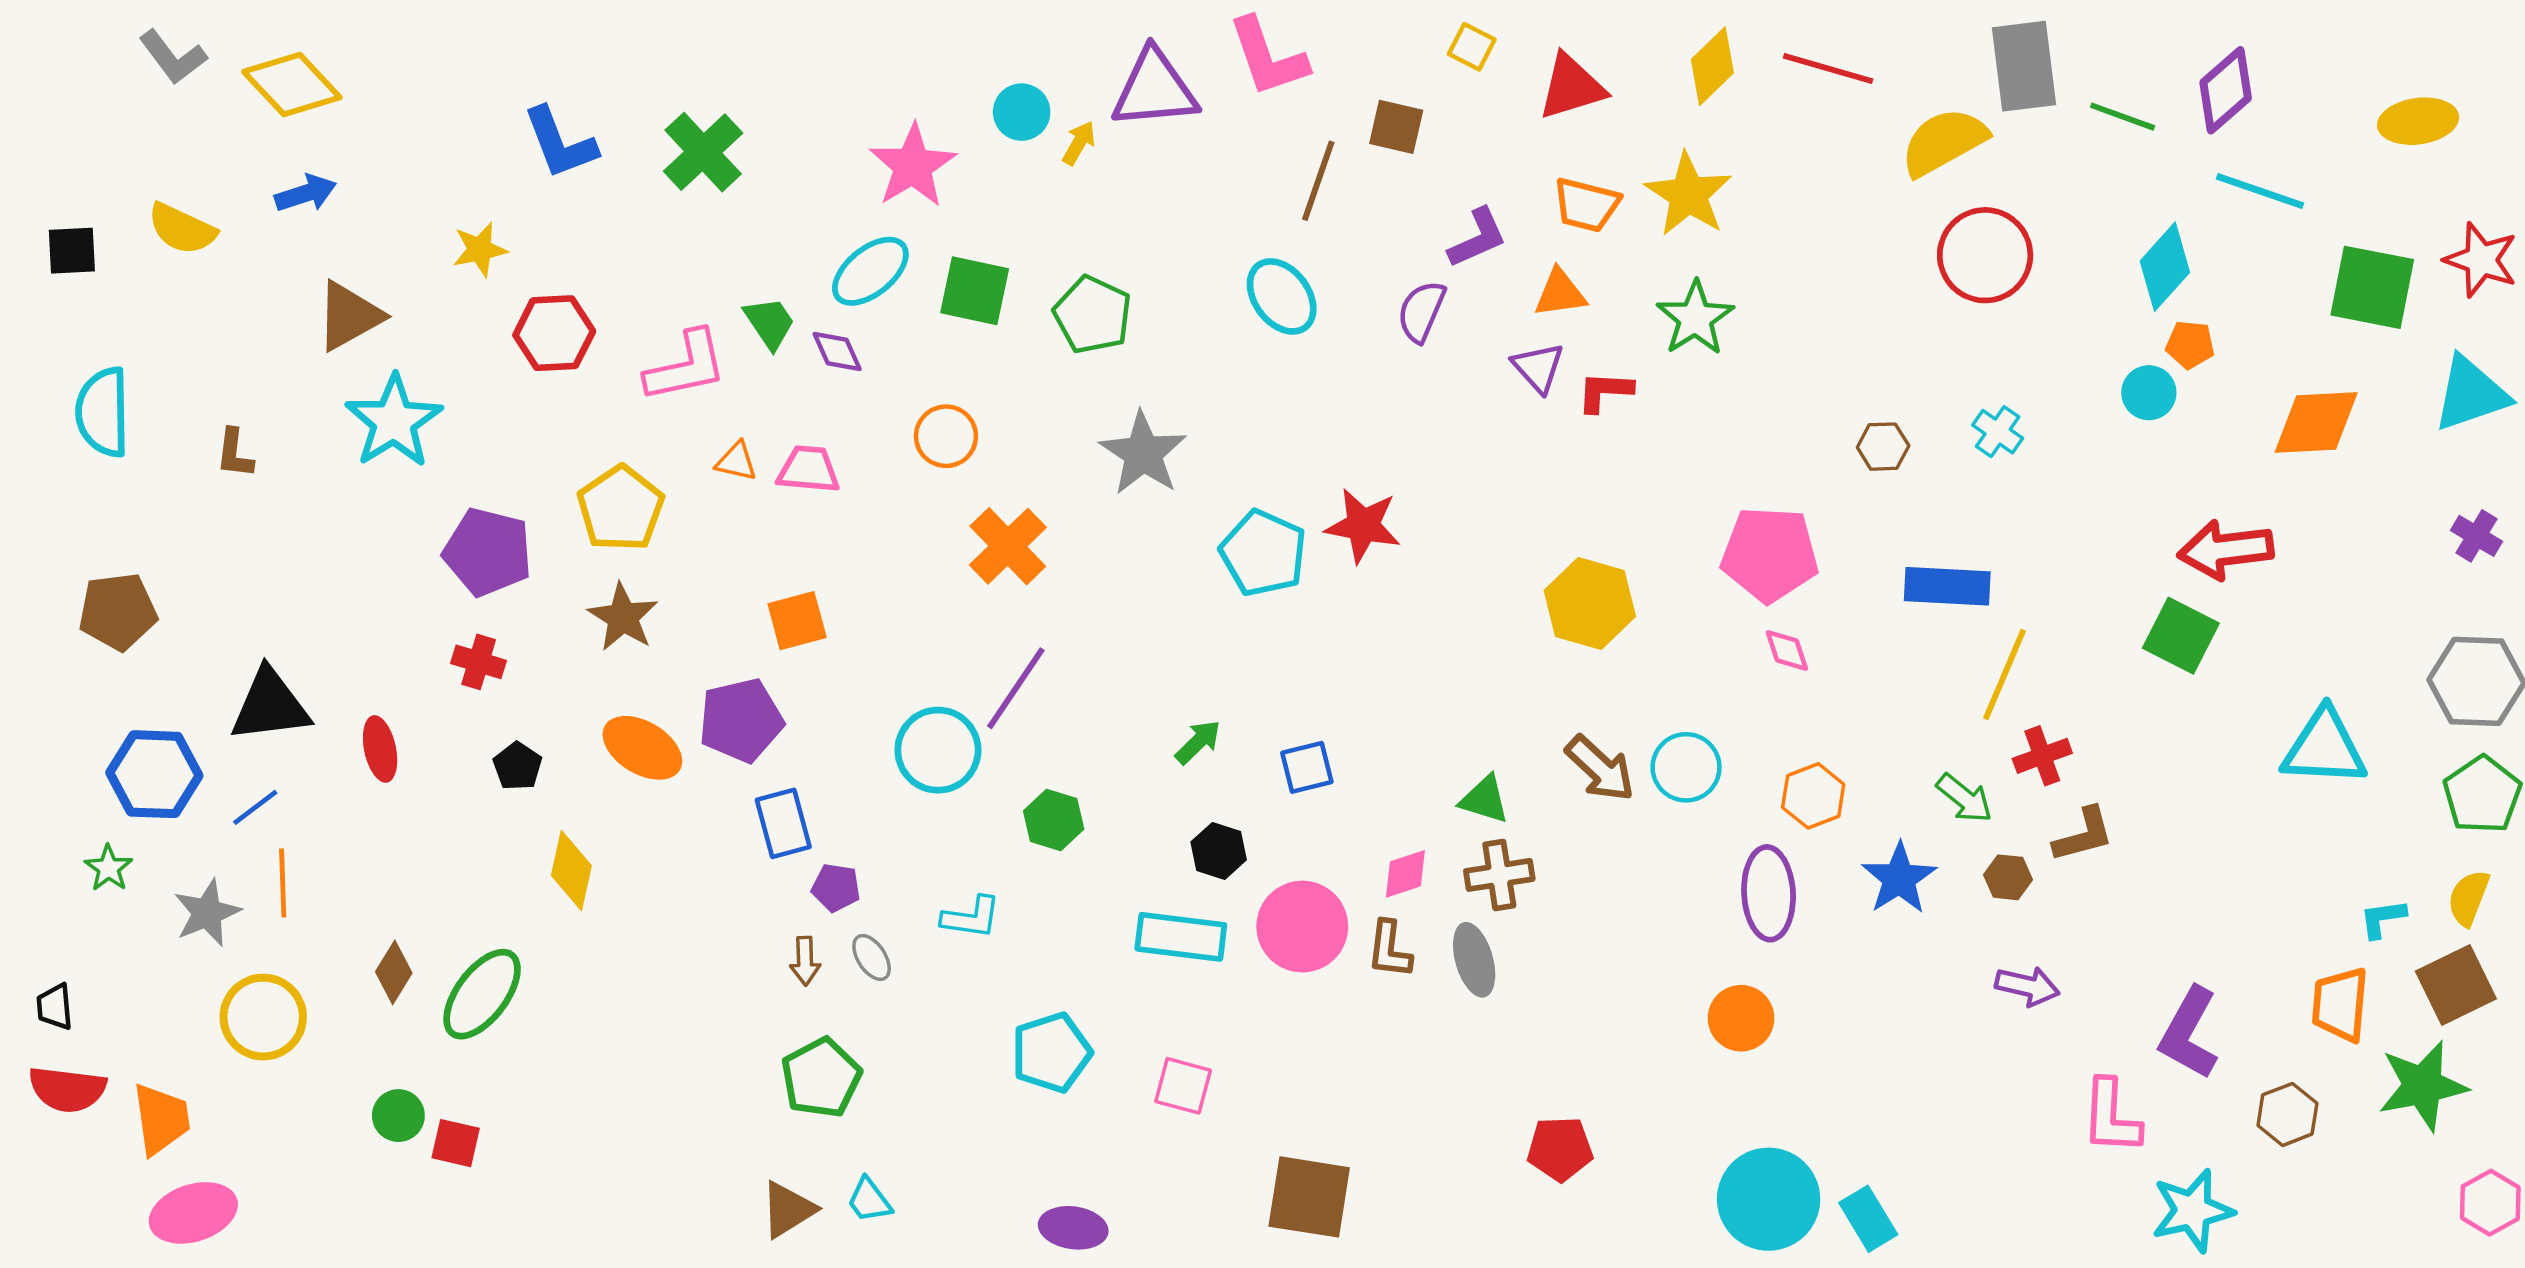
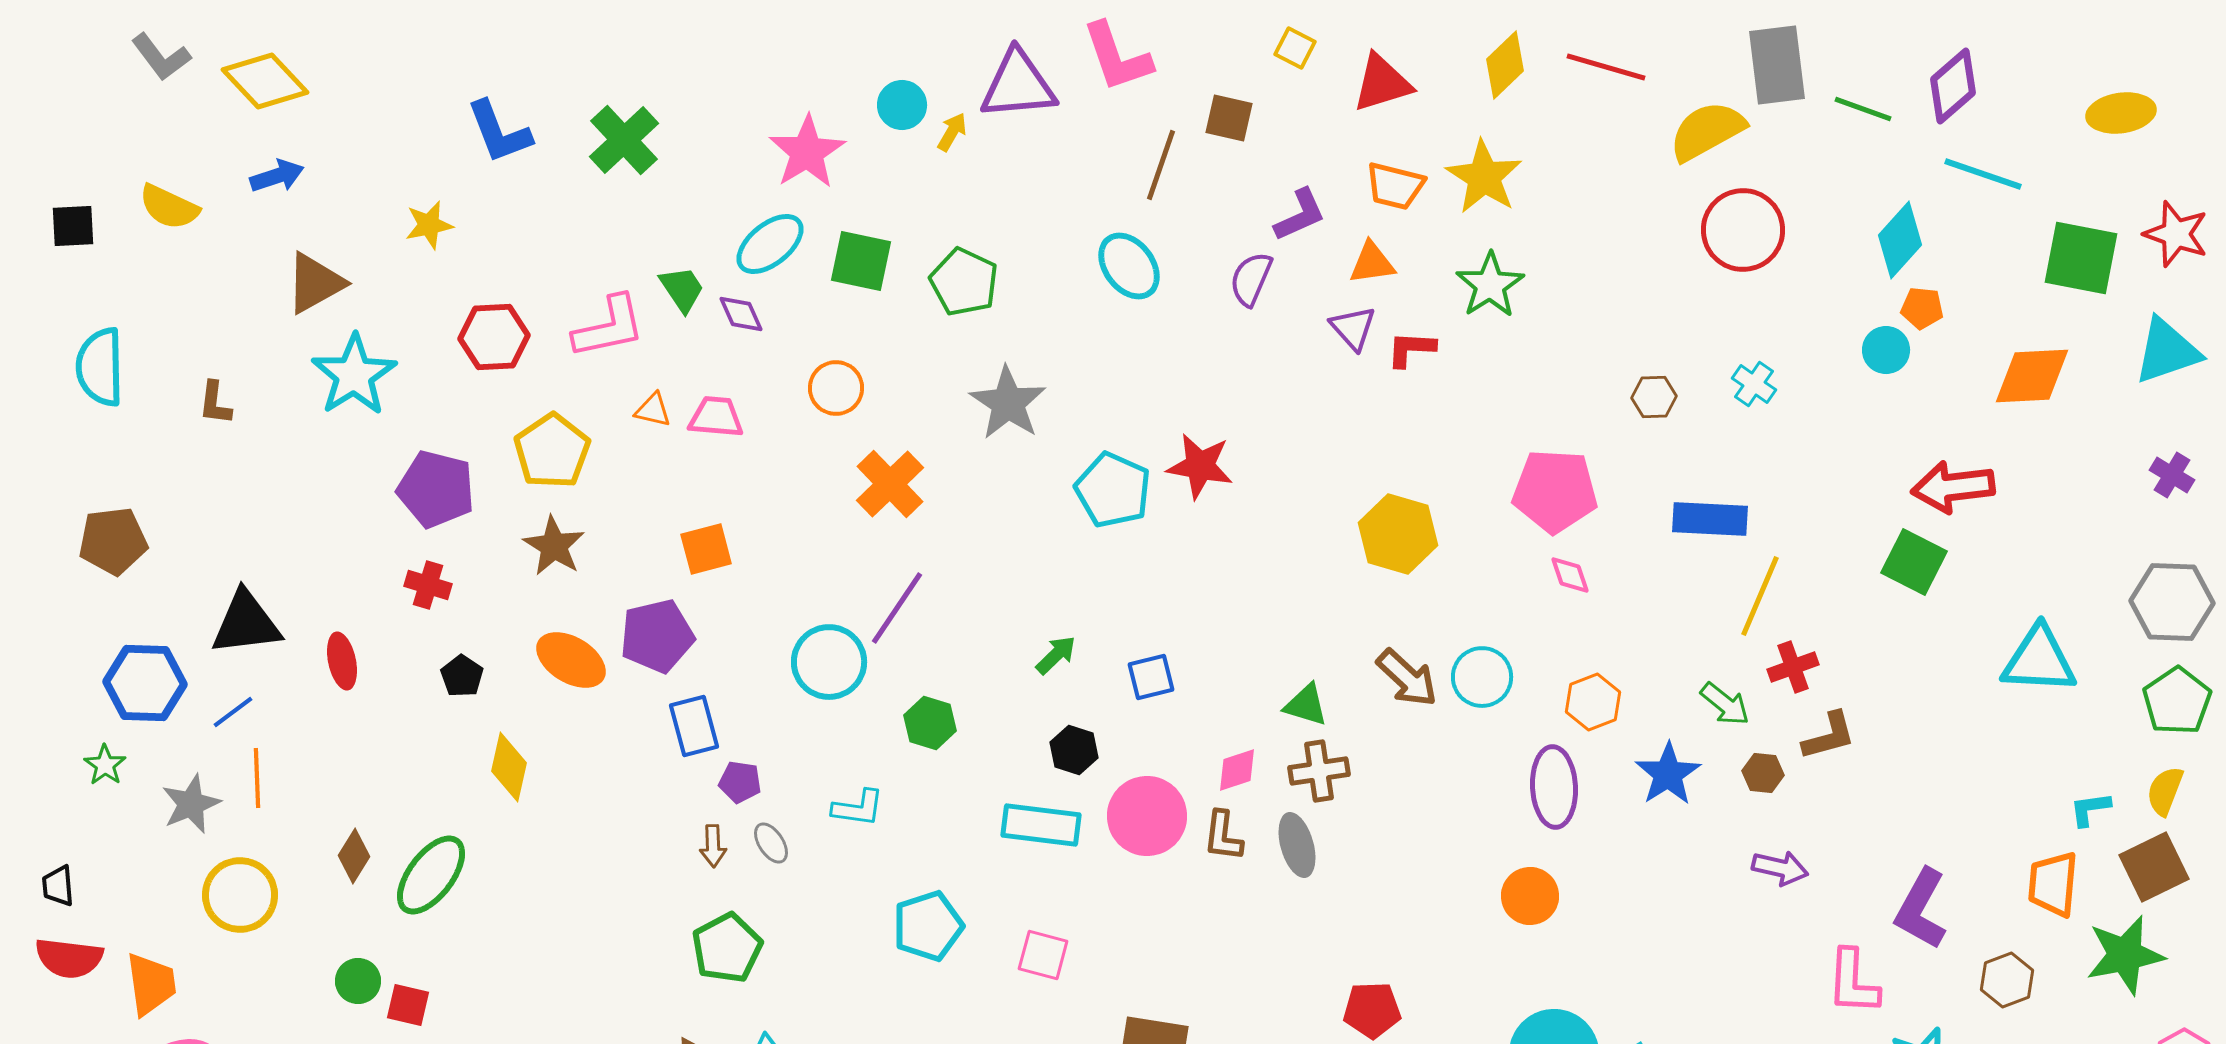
red hexagon: (554, 333) -> (494, 337), moved

